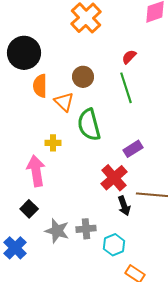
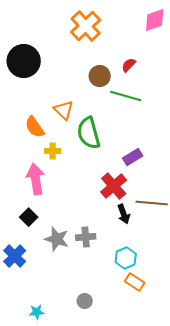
brown circle: (83, 77) -> (100, 76), moved
orange semicircle: (40, 86) -> (35, 127), moved, turned -35
green line: (126, 88) -> (126, 96), turned -56
cyan hexagon: (114, 245) -> (126, 258), moved

